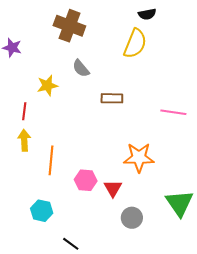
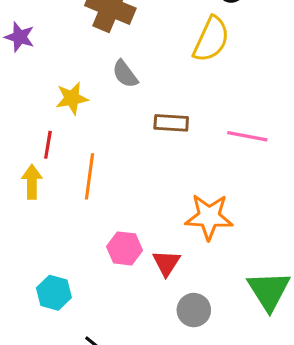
red line: (24, 111) -> (48, 145), moved
pink line: (173, 112) -> (247, 136), moved
orange line: (51, 160) -> (90, 176), moved

